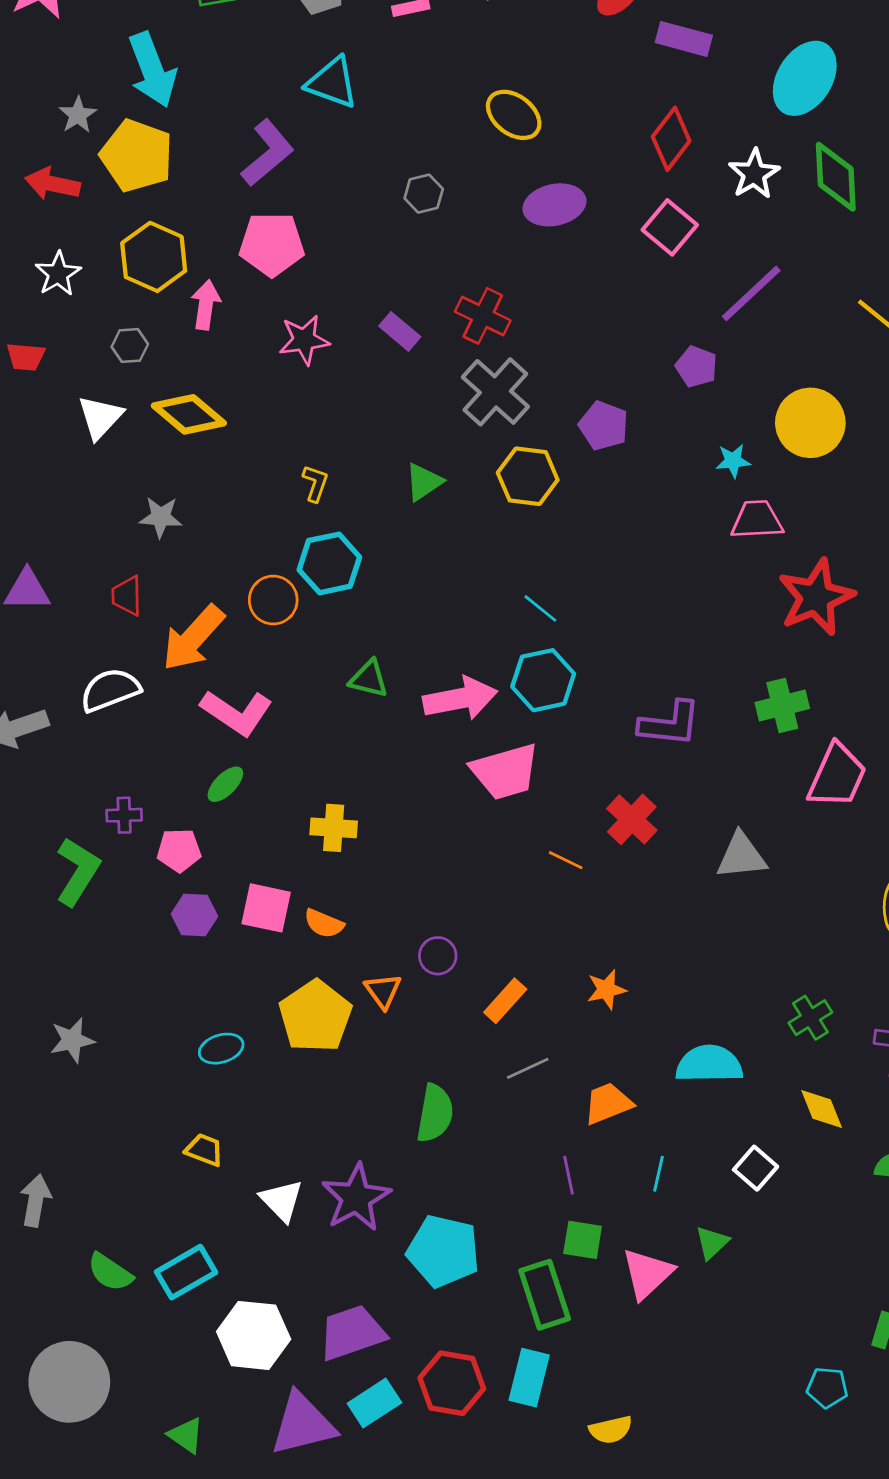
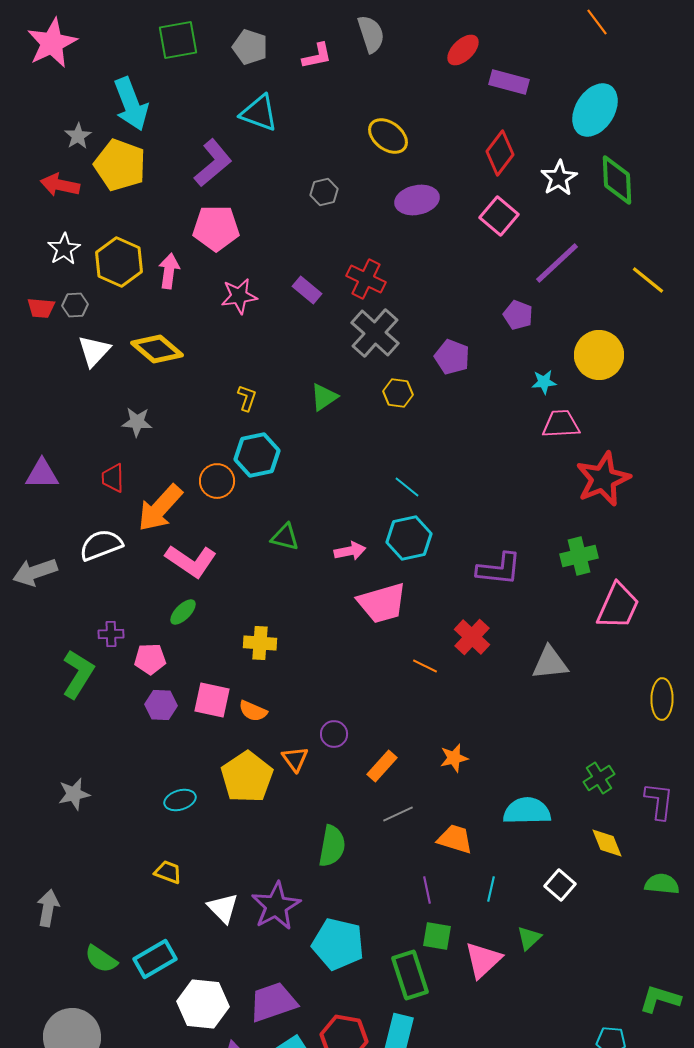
yellow hexagon: (154, 257) -> (119, 262), moved
gray hexagon: (130, 345) -> (75, 305), moved
yellow hexagon: (528, 476) -> (398, 393), size x0.7
pink arrow: (460, 698) -> (350, 551), size x0.6
orange trapezoid: (608, 1103) -> (455, 839), turned 39

